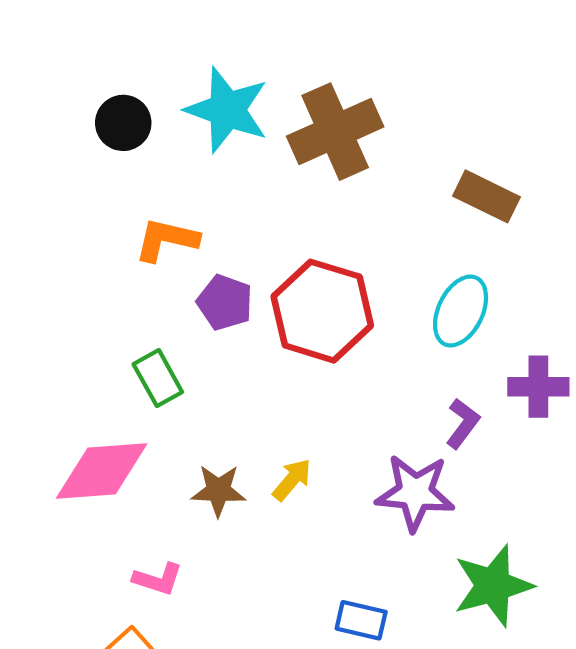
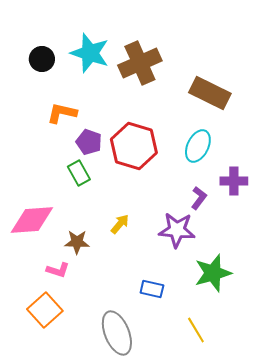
brown rectangle: (486, 196) -> (210, 93), size x1.4
green rectangle: (158, 378) -> (79, 173), moved
brown star: (218, 490) -> (77, 242), moved

